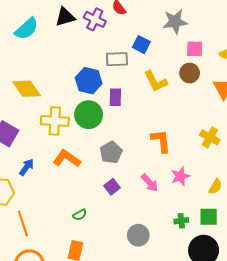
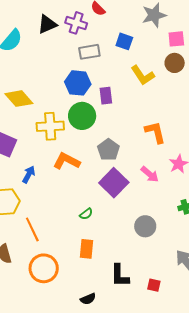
gray rectangle: (117, 59) -> (89, 52), moved
purple square: (112, 187) -> (114, 183), size x1.8

